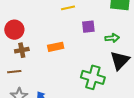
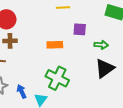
orange rectangle: (56, 47) -> (55, 45), moved
green cross: (93, 77) -> (57, 78), moved

